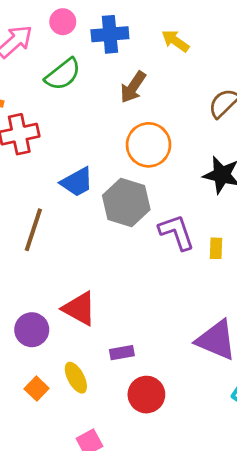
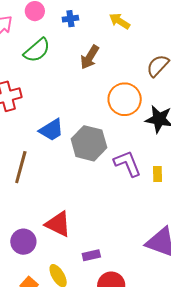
blue cross: (110, 34) -> (70, 19), size x0.6
orange circle: (149, 145) -> (125, 99), moved

